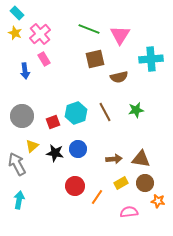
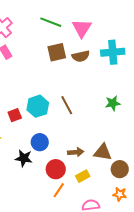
brown semicircle: (119, 77) -> (81, 56), moved
green star: (136, 110) -> (113, 103), moved
black star: (55, 153) -> (24, 158), moved
brown circle: (145, 183) -> (120, 169), moved
red circle: (75, 186) -> (56, 169), moved

